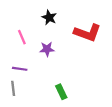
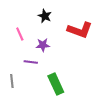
purple line: (20, 69) -> (31, 62), moved
green rectangle: (61, 92) -> (56, 84), size x1.5

